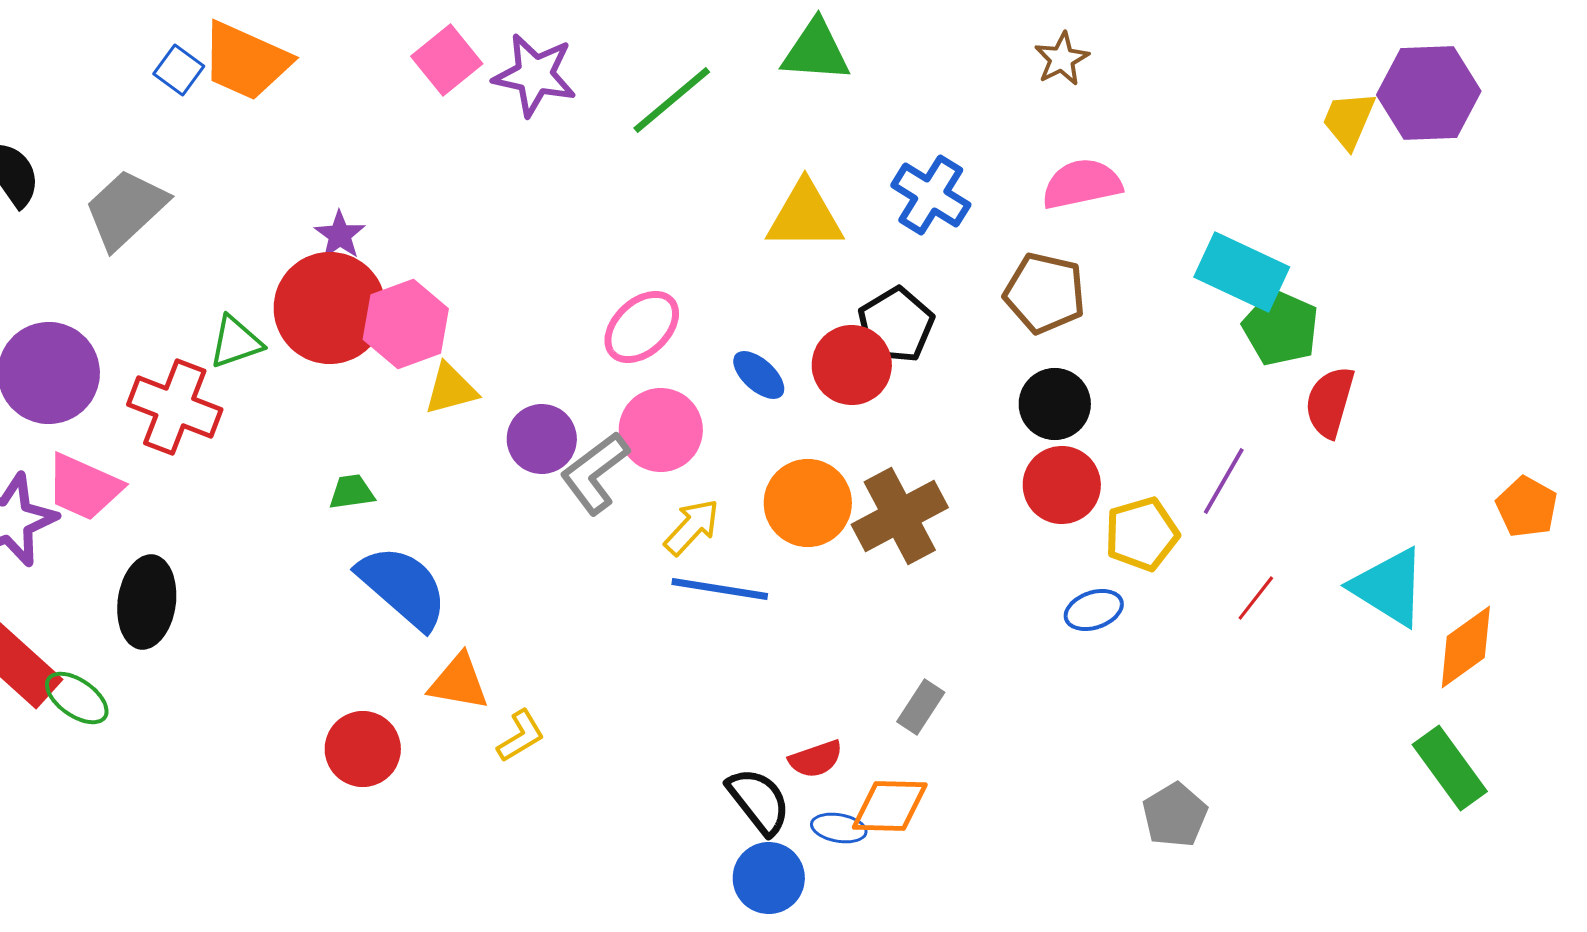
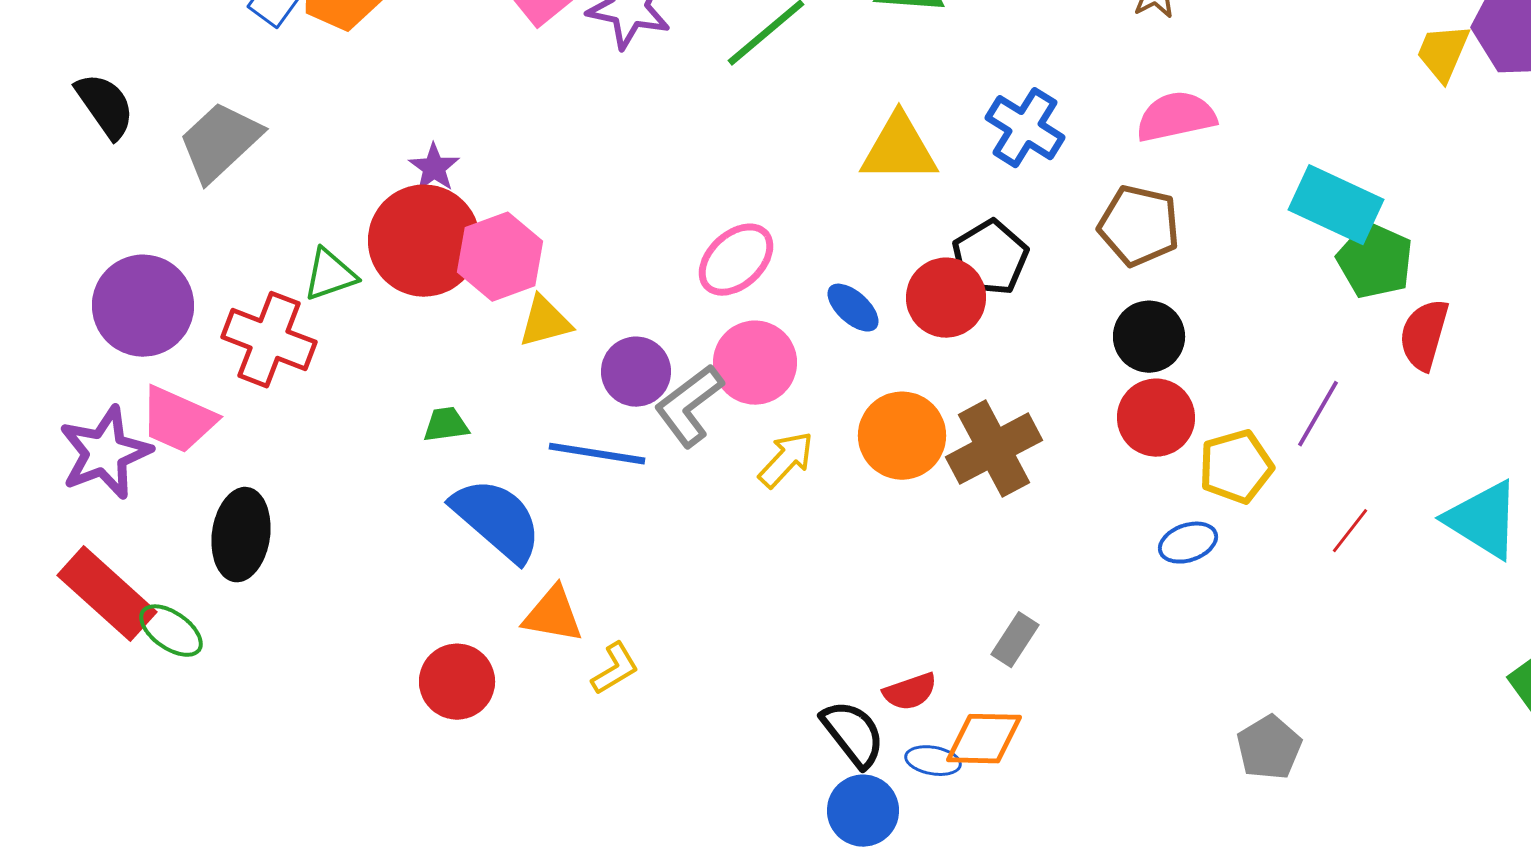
blue line: (720, 589) -> (597, 454), moved

